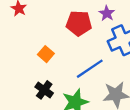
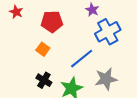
red pentagon: (79, 23) -> (52, 22), moved

